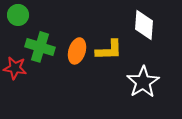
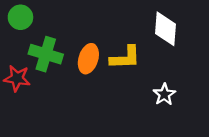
white star: (143, 82) -> (164, 94), size x0.6

